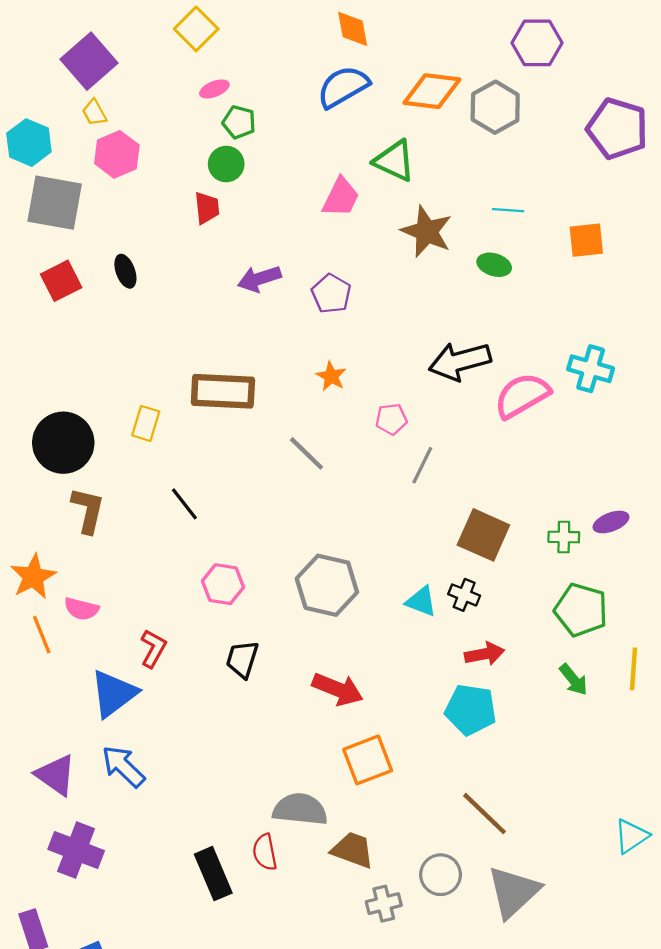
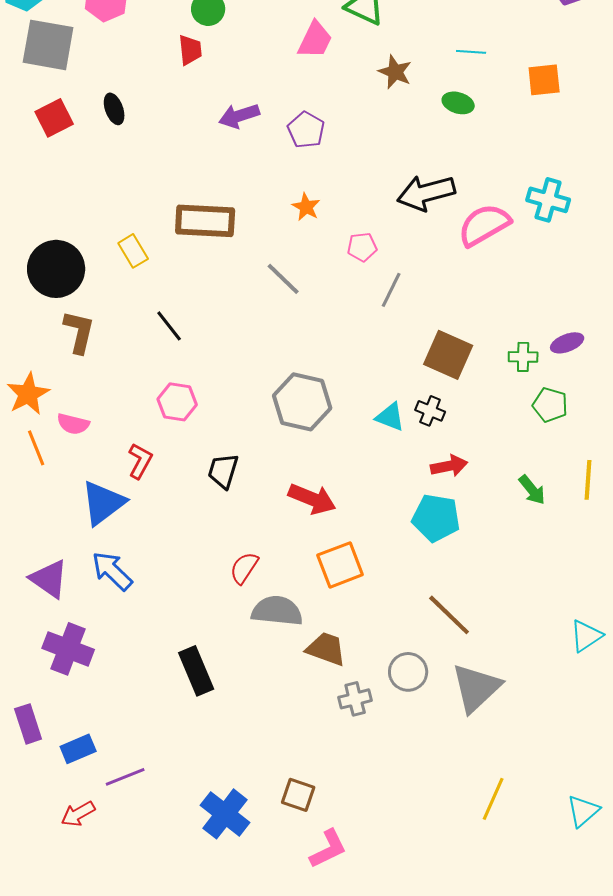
brown star: (427, 232) -> (395, 72), size x0.7
yellow rectangle: (146, 423) -> (133, 251), turned -48
pink hexagon: (223, 584) -> (177, 402), moved
green pentagon: (581, 610) -> (550, 405), moved, size x0.7
red semicircle: (265, 852) -> (244, 568), moved, turned 44

